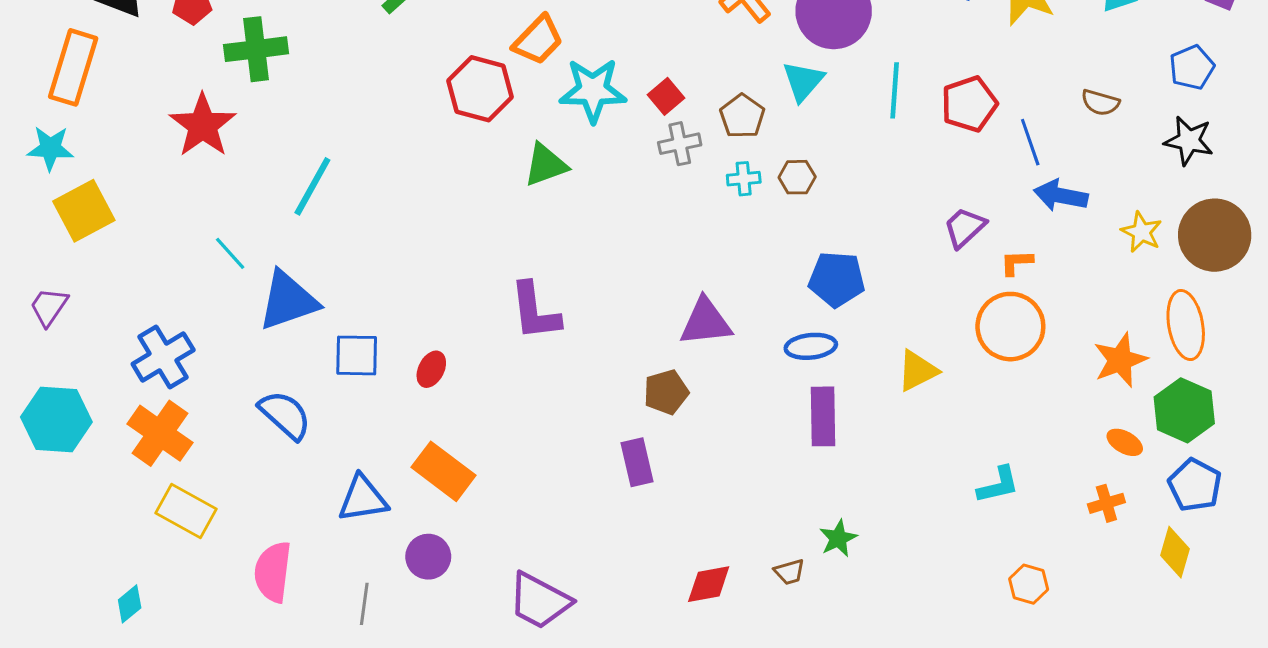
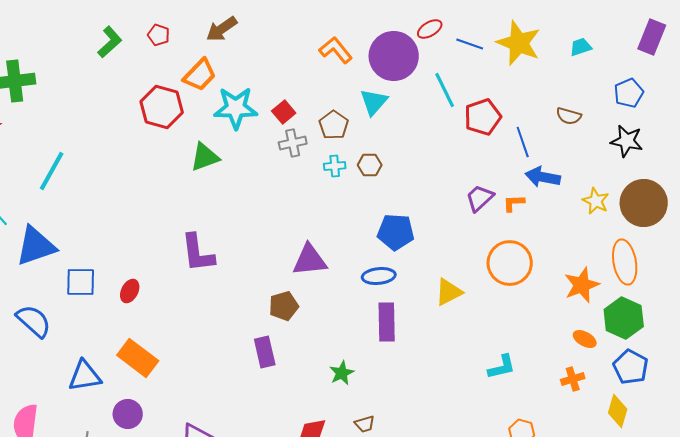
cyan line: (895, 90) -> (445, 90), moved, turned -30
orange L-shape: (1017, 263) -> (514, 203), moved
green star: (838, 538) -> (342, 373), moved

